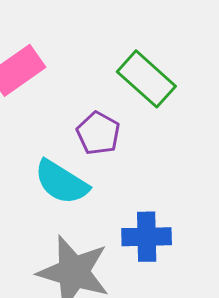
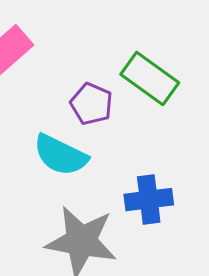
green rectangle: (146, 79) -> (150, 78), moved

